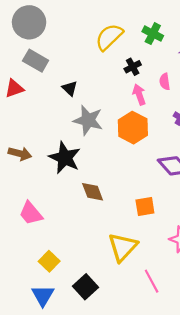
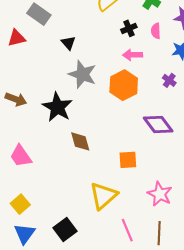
pink semicircle: (165, 82) -> (156, 31), moved
pink arrow: (139, 94) -> (133, 55), turned -78
yellow square: (49, 261) -> (20, 204), moved

